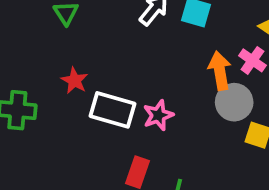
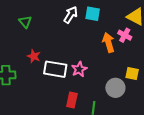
gray circle: (234, 102) -> (115, 88), moved

